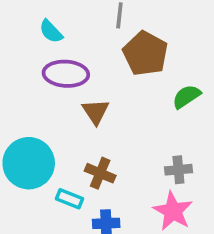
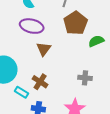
green semicircle: (186, 97) -> (96, 41), moved
gray cross: (178, 170) -> (85, 78), moved

